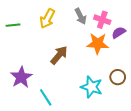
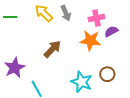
gray arrow: (81, 16) -> (66, 13), moved
yellow arrow: (47, 19) -> (44, 13), turned 102
pink cross: (102, 20) -> (96, 18), turned -35

